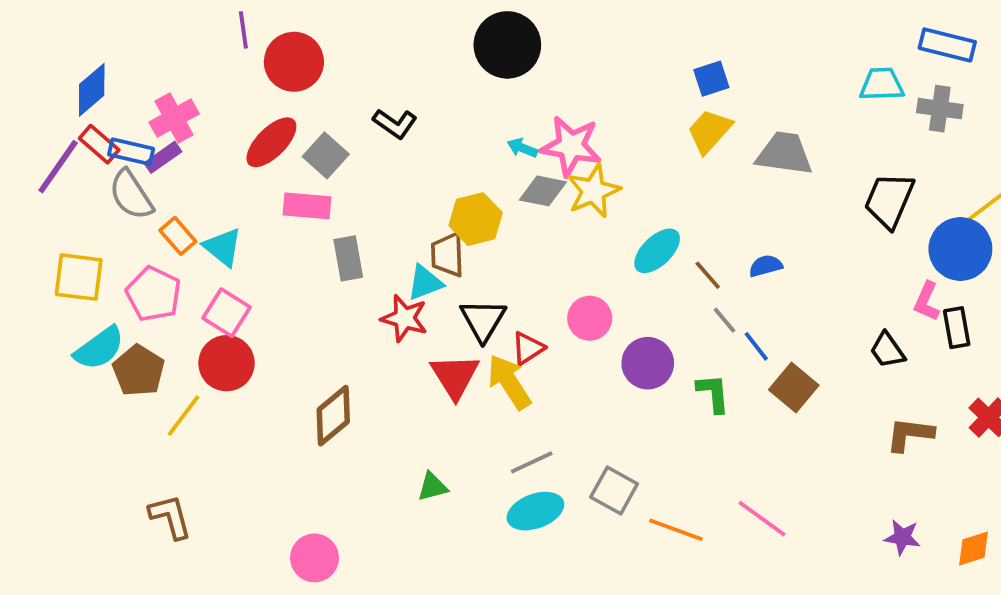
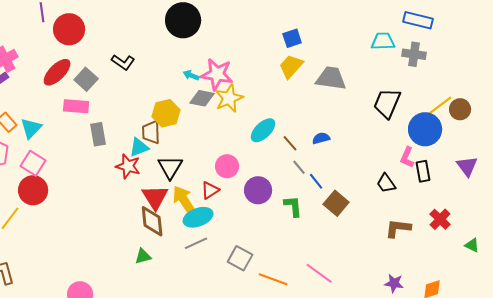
cyan triangle: (223, 247) -> (31, 128), turned 35
red triangle: (528, 348) -> (210, 190), moved
brown diamond: (333, 416) -> (152, 221), moved, turned -56
cyan ellipse: (535, 511) -> (198, 217), moved

